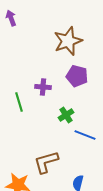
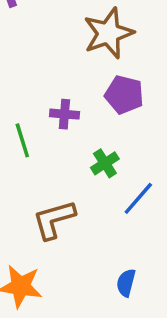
blue line: (85, 135) -> (138, 198), turned -70
brown L-shape: (46, 162) -> (54, 220), moved

